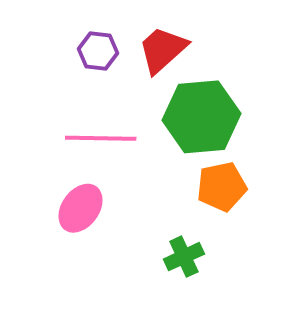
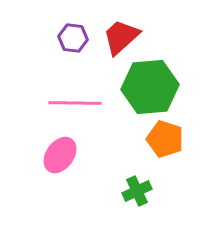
orange pentagon: (222, 187) -> (165, 139), turned 30

